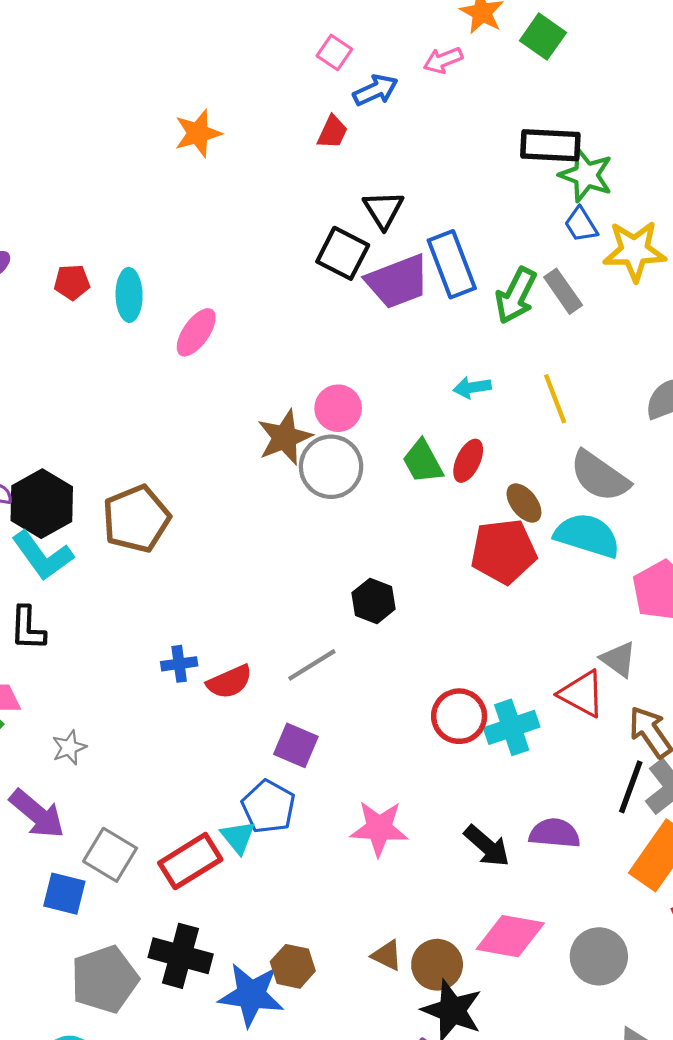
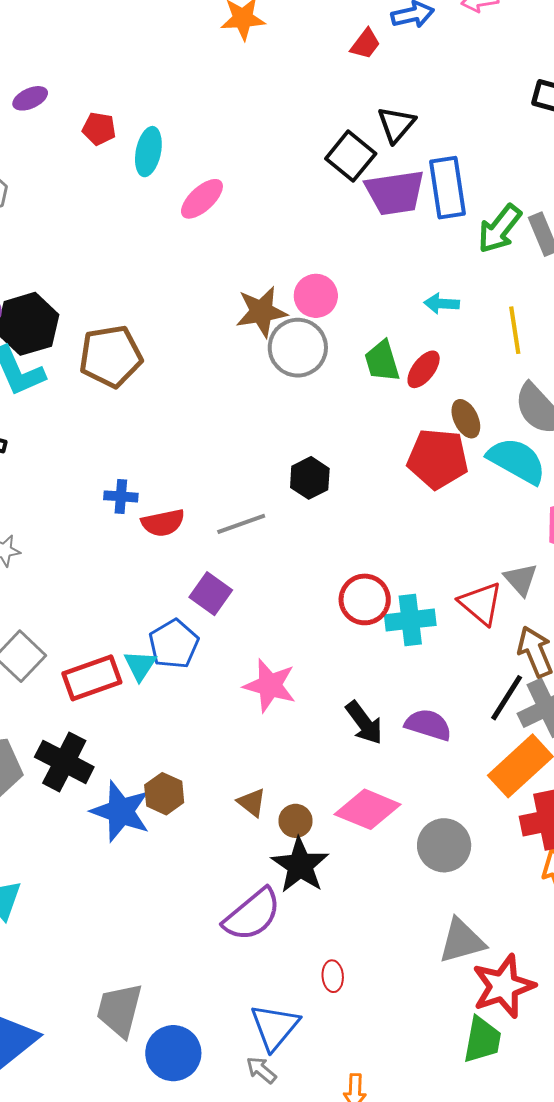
brown circle: (437, 965) -> (296, 821), size x0.7

